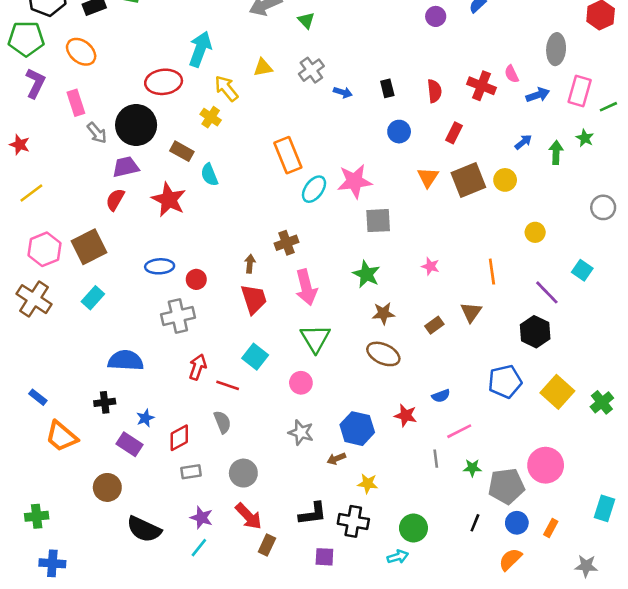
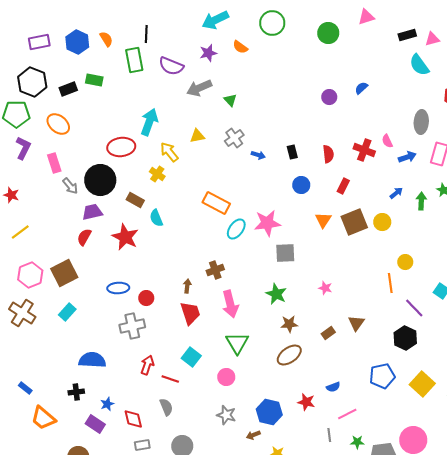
orange rectangle: (288, 155) -> (216, 203), turned -40
orange line: (492, 272) -> (390, 283), moved
brown ellipse: (383, 354) -> (289, 355), turned -60
red diamond: (179, 438) -> (133, 419), turned -75

